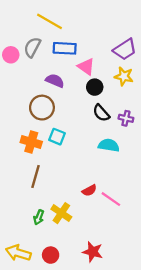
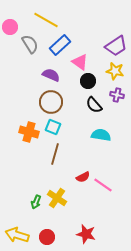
gray semicircle: (32, 47) -> (30, 44), turned 120
blue rectangle: (65, 48) -> (60, 45), turned -45
pink circle: (11, 55) -> (10, 27), moved
brown circle: (42, 108) -> (51, 102), moved
purple cross: (126, 118) -> (117, 95), moved
brown line: (36, 176) -> (55, 154), moved

